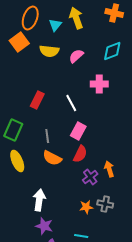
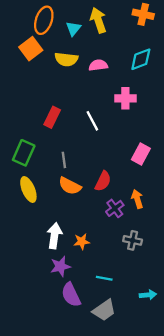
pink semicircle: (76, 56) -> (98, 65), turned 35
pink rectangle: (78, 131) -> (141, 154), moved
orange star: (86, 207) -> (82, 242), moved
purple star: (44, 226) -> (60, 266), turned -30

